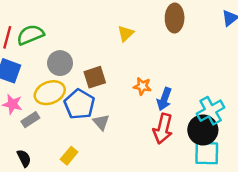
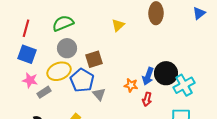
green semicircle: (30, 35) -> (63, 23), moved
orange star: (142, 86) -> (131, 85), moved
red arrow: (163, 129) -> (147, 99), size x0.6
black circle: (203, 130) -> (166, 73), moved

